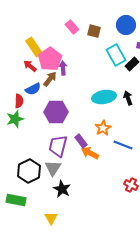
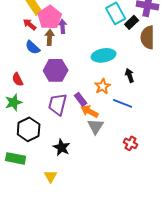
brown arrow: (50, 79) -> (50, 37), turned -35
blue semicircle: (33, 89) -> (33, 47), turned 70
black arrow: (128, 98) -> (130, 75), moved
red semicircle: (19, 101) -> (18, 79), moved, turned 152
green star: (15, 119) -> (14, 102), moved
gray triangle: (53, 168) -> (96, 126), moved

